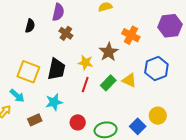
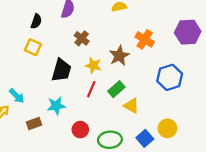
brown cross: (66, 33) -> (82, 38), moved
yellow square: (28, 72) -> (33, 47), moved, size x0.7
yellow triangle: (129, 80) -> (131, 106), moved

